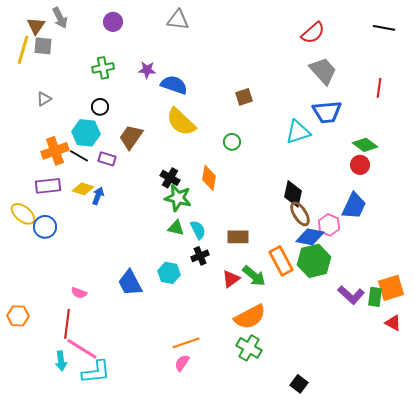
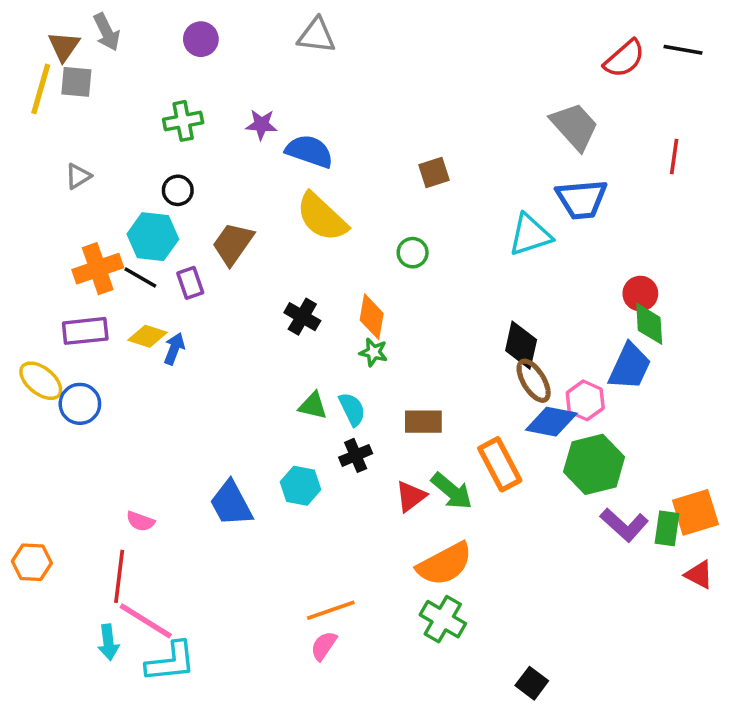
red semicircle: (313, 33) -> (624, 59), moved
green diamond: (365, 145) -> (649, 324), moved, turned 50
purple rectangle: (107, 159) -> (190, 283), turned 54
green star: (178, 198) -> (373, 352), moved, size x0.6
green hexagon: (314, 261) -> (594, 464), moved

